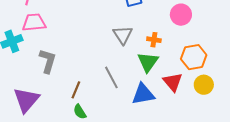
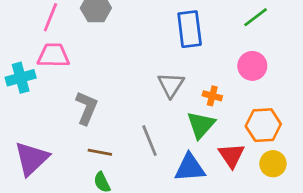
gray L-shape: (48, 61) -> (87, 108), moved
brown line: (76, 90) -> (100, 152), turned 72

